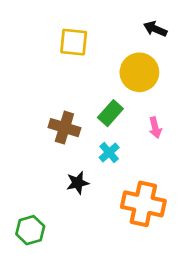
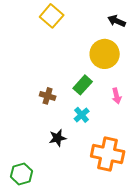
yellow square: (74, 42) -> (52, 16), moved, turned 35
brown cross: (64, 128) -> (48, 96), size x0.7

